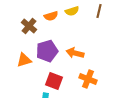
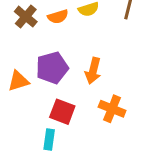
brown cross: (29, 26) -> (26, 17), moved
orange arrow: (75, 53) -> (93, 71), turned -90

